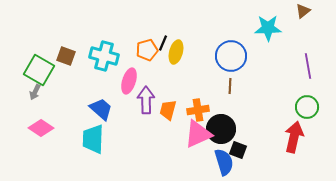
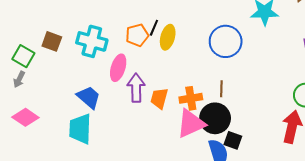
green square: (39, 70) -> (23, 56), size x0.7
brown line: (230, 86) -> (221, 89), moved

